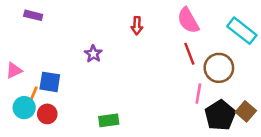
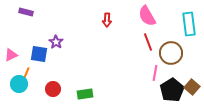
cyan rectangle: (242, 31) -> (189, 24), turned 45
purple star: (93, 54) -> (56, 42), moved
blue square: (50, 82) -> (39, 54), moved
red circle: (47, 114) -> (53, 89), moved

